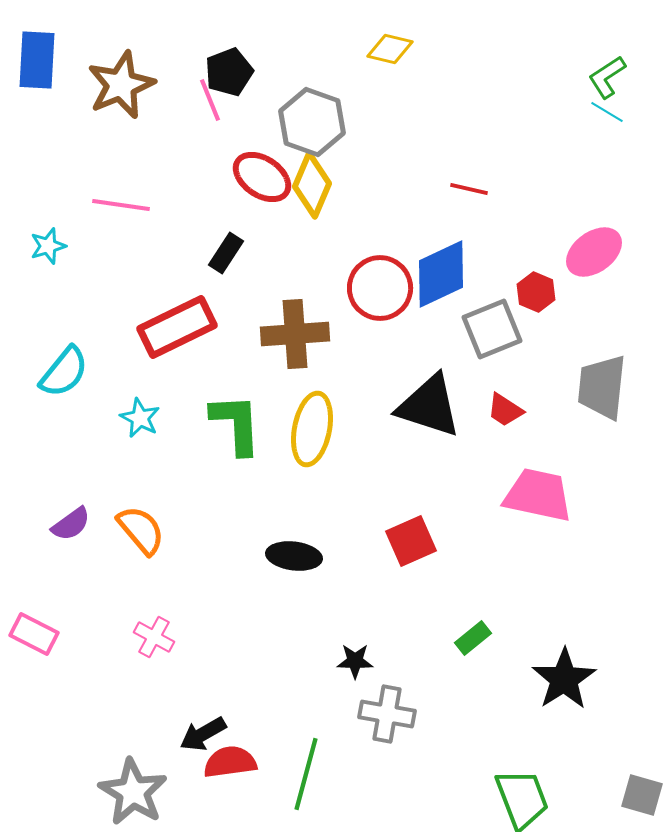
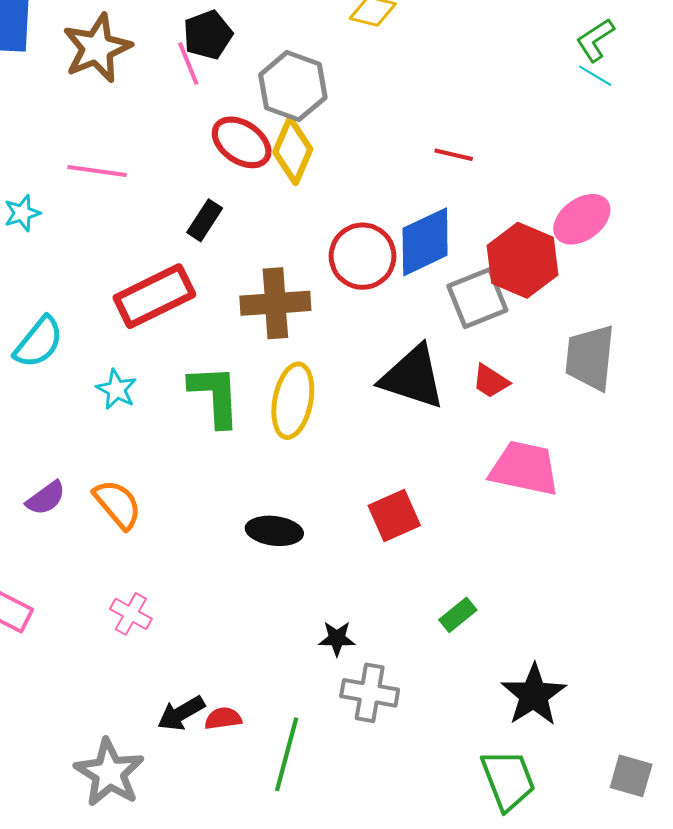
red hexagon: (536, 292) -> (522, 260), size x1.8
black star: (564, 679) -> (534, 695), moved
red semicircle: (230, 762) -> (223, 718), moved, size x0.7

